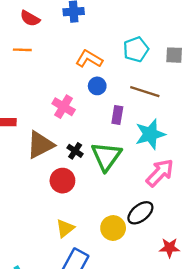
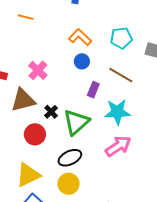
pink cross: (64, 107) -> (38, 70), moved
black ellipse: (140, 213) -> (70, 158), moved
yellow triangle: (65, 228) -> (28, 175), size x1.5

